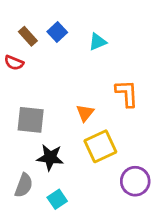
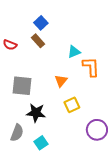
brown rectangle: (28, 36) -> (38, 41), moved
cyan triangle: (98, 42) -> (74, 52), moved
yellow square: (100, 146) -> (72, 105), size x0.7

